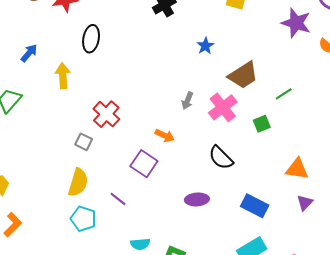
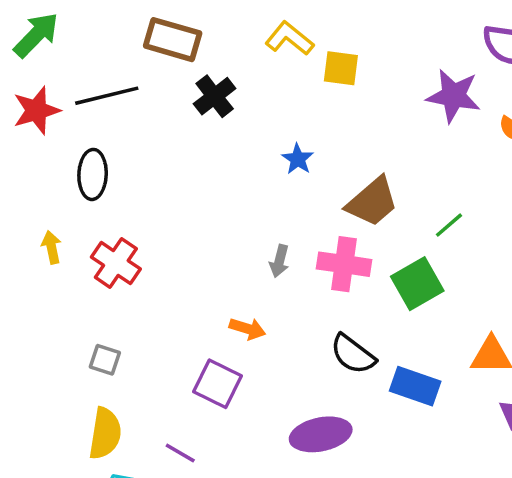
yellow arrow: (63, 76) -> (51, 247), size x0.7
pink cross: (223, 107) -> (344, 264), turned -36
red cross: (106, 114) -> (116, 263), moved
green square: (262, 124) -> (417, 284), size x1.6
purple ellipse: (197, 199) -> (321, 434), size x1.4
blue rectangle: (255, 206) -> (415, 386), moved

